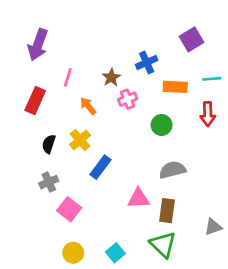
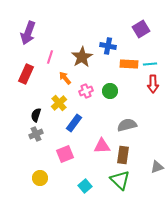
blue cross: (147, 62) -> (108, 46), turned 35
brown star: (111, 77) -> (82, 57), size x1.5
cyan line: (212, 79) -> (150, 64), moved
pink cross: (128, 99) -> (86, 91), moved
green circle: (162, 125) -> (110, 91), moved
black semicircle: (49, 144) -> (36, 115), moved
pink square: (69, 209) -> (65, 154), moved, turned 30
yellow circle: (73, 253) -> (40, 178), moved

